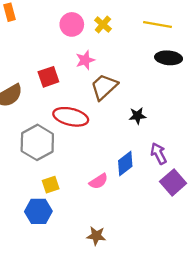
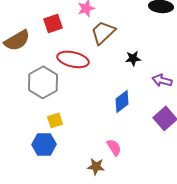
purple arrow: (159, 154) -> (162, 80), moved, turned -48
pink semicircle: (98, 181) -> (114, 147), moved, turned -90

